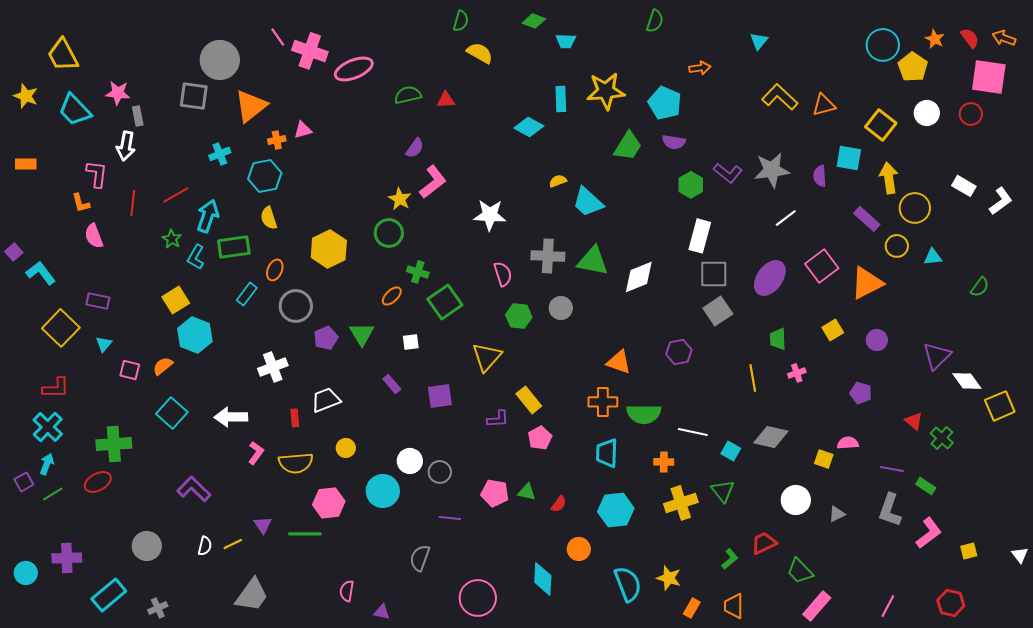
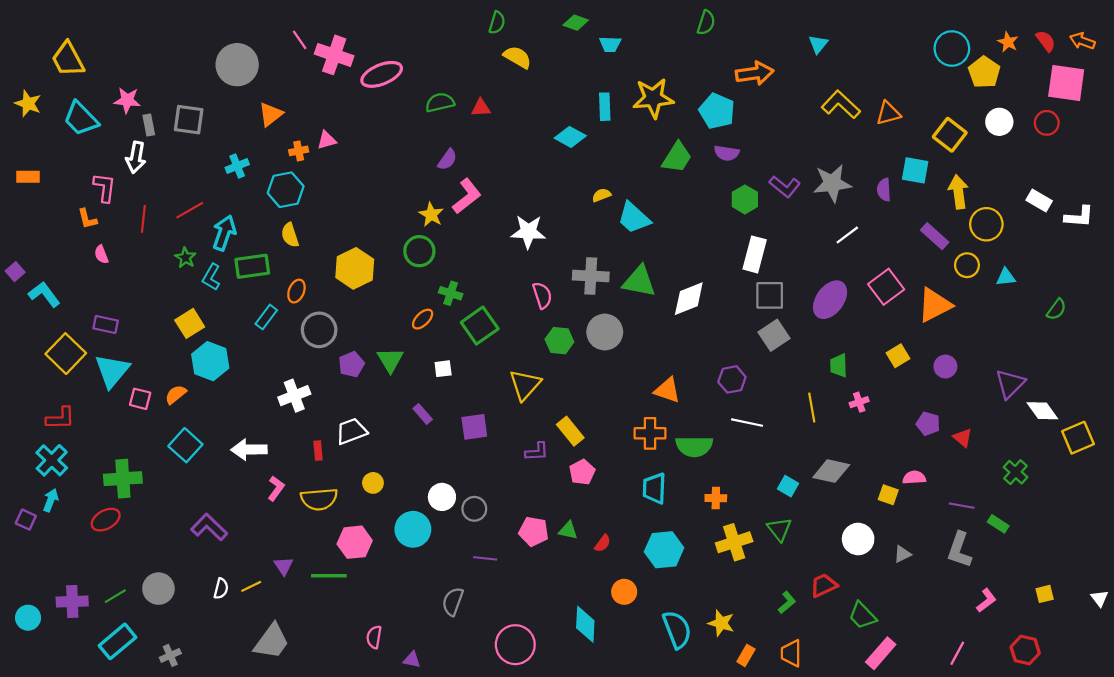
orange arrow: (700, 68) -> (755, 73), size x1.6
gray square: (194, 96) -> (189, 120), moved
orange triangle: (251, 106) -> (271, 114), size x0.7
white L-shape: (1001, 201) -> (1079, 217), turned 40
pink semicircle: (94, 236) -> (101, 254), size x0.7
gray circle: (561, 308) -> (605, 332), size x1.4
cyan triangle: (104, 344) -> (112, 371), size x2.0
red triangle: (914, 421) -> (963, 438), moved
white line: (693, 432) -> (747, 423), moved
purple square: (24, 482) -> (26, 520), turned -36
green line: (53, 494) -> (115, 596), moved
pink L-shape: (929, 533) -> (986, 600), moved, size x0.7

